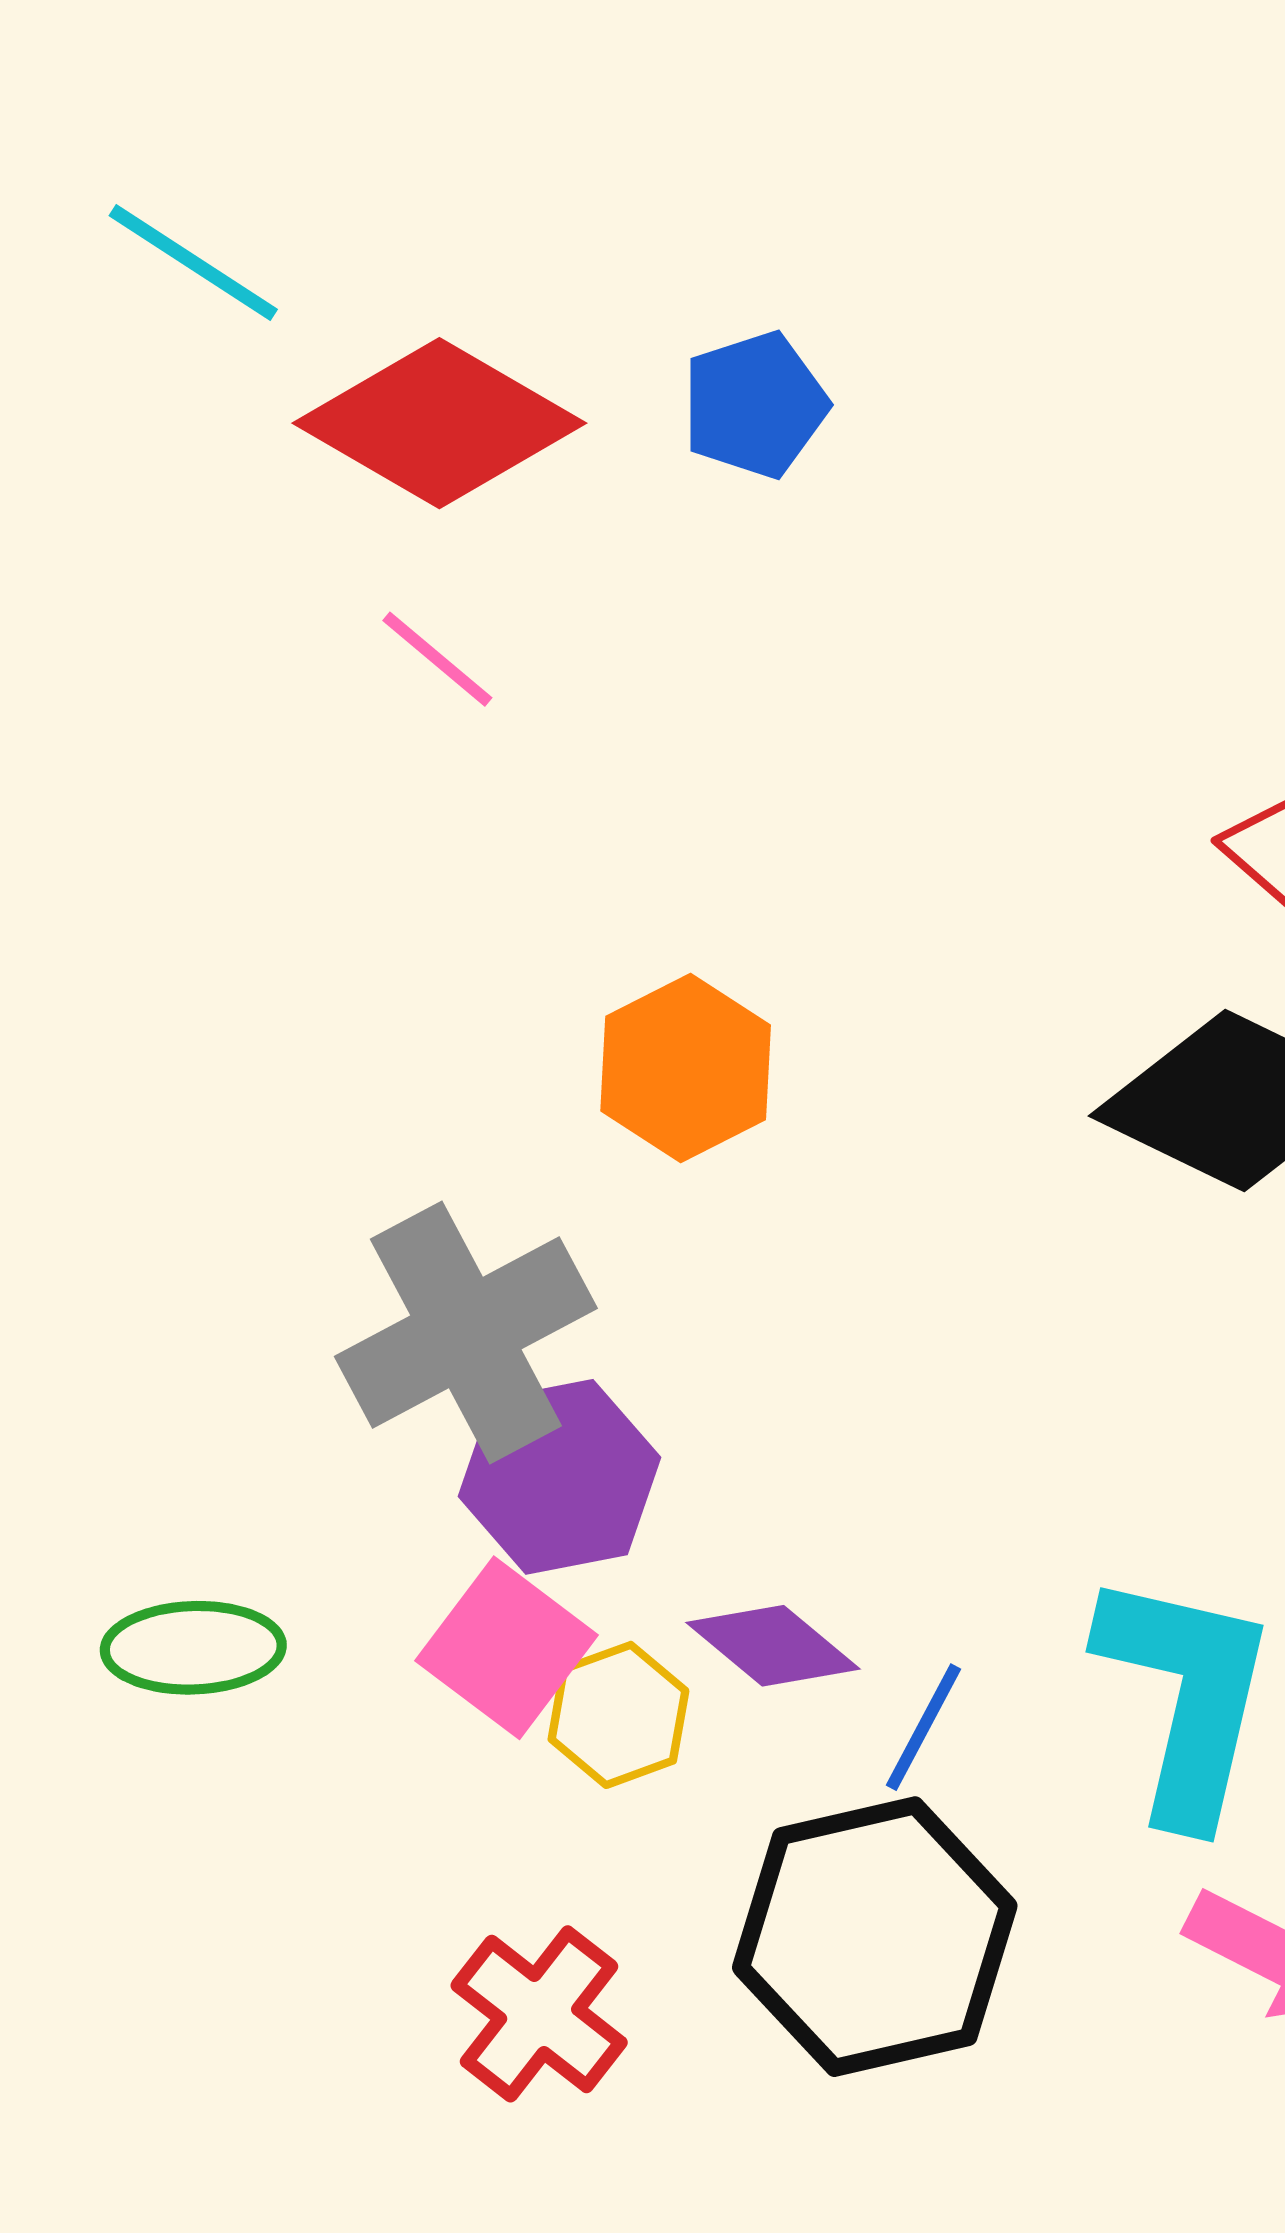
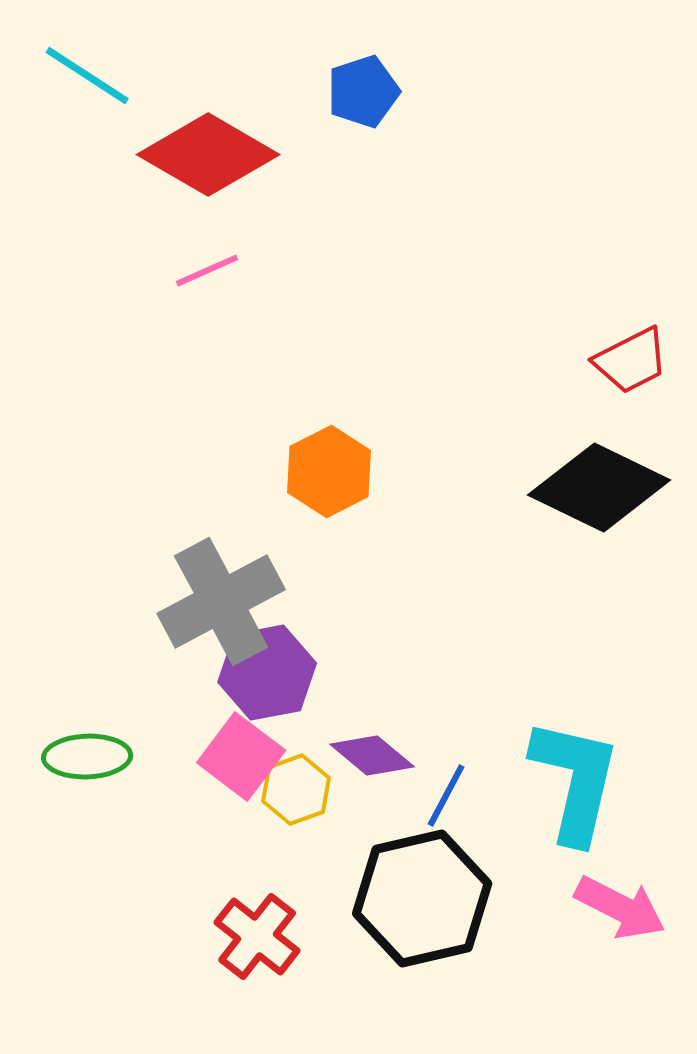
blue pentagon: (755, 405) -> (363, 92), moved
pink line: (437, 659) -> (207, 271), turned -64

